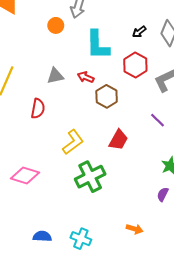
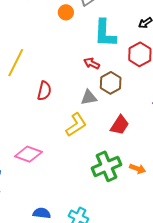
gray triangle: (55, 76) -> (89, 97), moved
green cross: (90, 177) -> (106, 166), moved
orange arrow: (135, 229) -> (138, 169), moved

